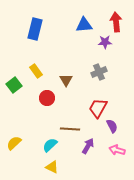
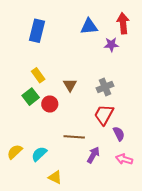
gray cross: (99, 72) -> (105, 87), moved
green square: (14, 85) -> (31, 97), moved
cyan semicircle: (50, 145) -> (39, 154), moved

